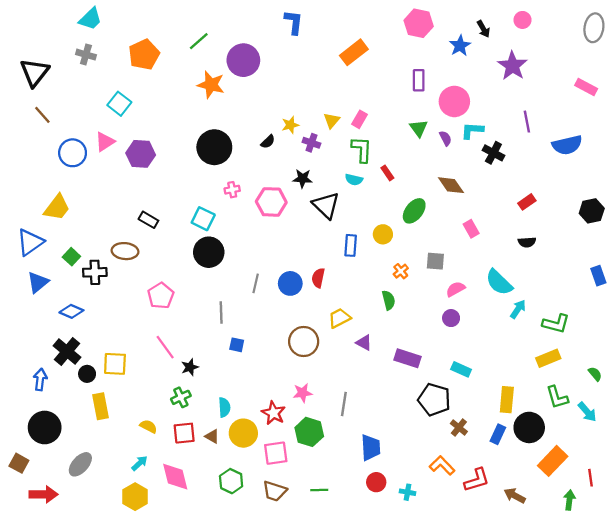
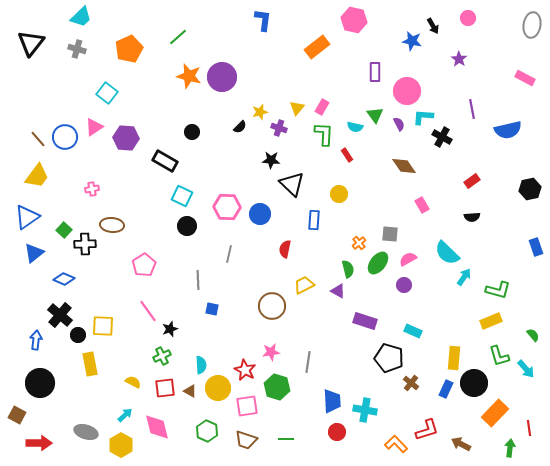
pink hexagon: (419, 23) -> (354, 20), moved
blue star: (460, 46) -> (412, 41), turned -30
purple circle: (243, 60) -> (222, 77), moved
purple star: (512, 66) -> (459, 59), size x0.6
black triangle: (35, 72) -> (31, 43), moved
brown line: (42, 115) -> (38, 139), moved
black circle: (214, 147) -> (192, 132), size x0.5
cyan semicircle: (354, 180) -> (355, 127), moved
pink cross: (232, 190) -> (92, 189), moved
pink hexagon: (271, 202) -> (227, 207), moved
yellow trapezoid: (57, 208) -> (37, 176), moved
green ellipse: (414, 211) -> (378, 263), moved
black rectangle: (148, 220) -> (165, 161), moved, size x1.4
yellow circle: (383, 234) -> (339, 194), moved
black circle: (209, 252) -> (187, 226), size x0.7
blue circle: (290, 283) -> (260, 214), moved
purple triangle: (364, 343) -> (338, 291), moved
gray ellipse: (80, 464) -> (86, 432), moved, turned 65
orange L-shape: (442, 465) -> (396, 444), moved
cyan cross: (407, 492) -> (365, 410), moved, size x1.6

